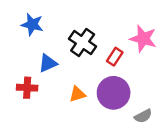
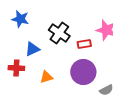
red rectangle: (115, 57) -> (84, 44), turned 48
orange triangle: (77, 94) -> (46, 77), moved

